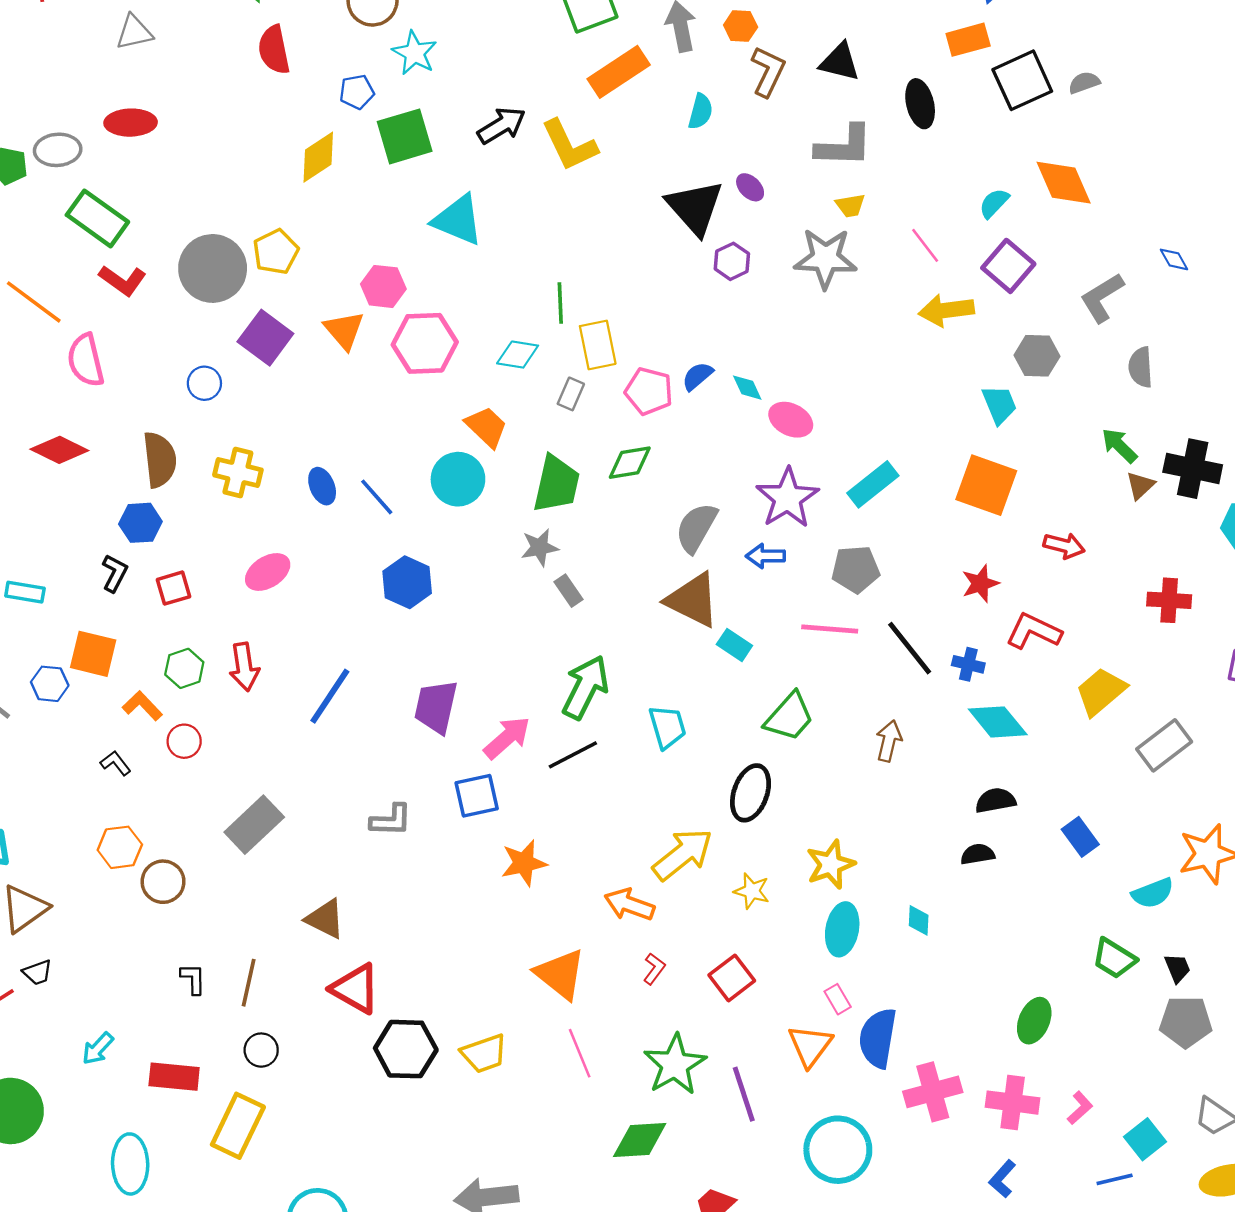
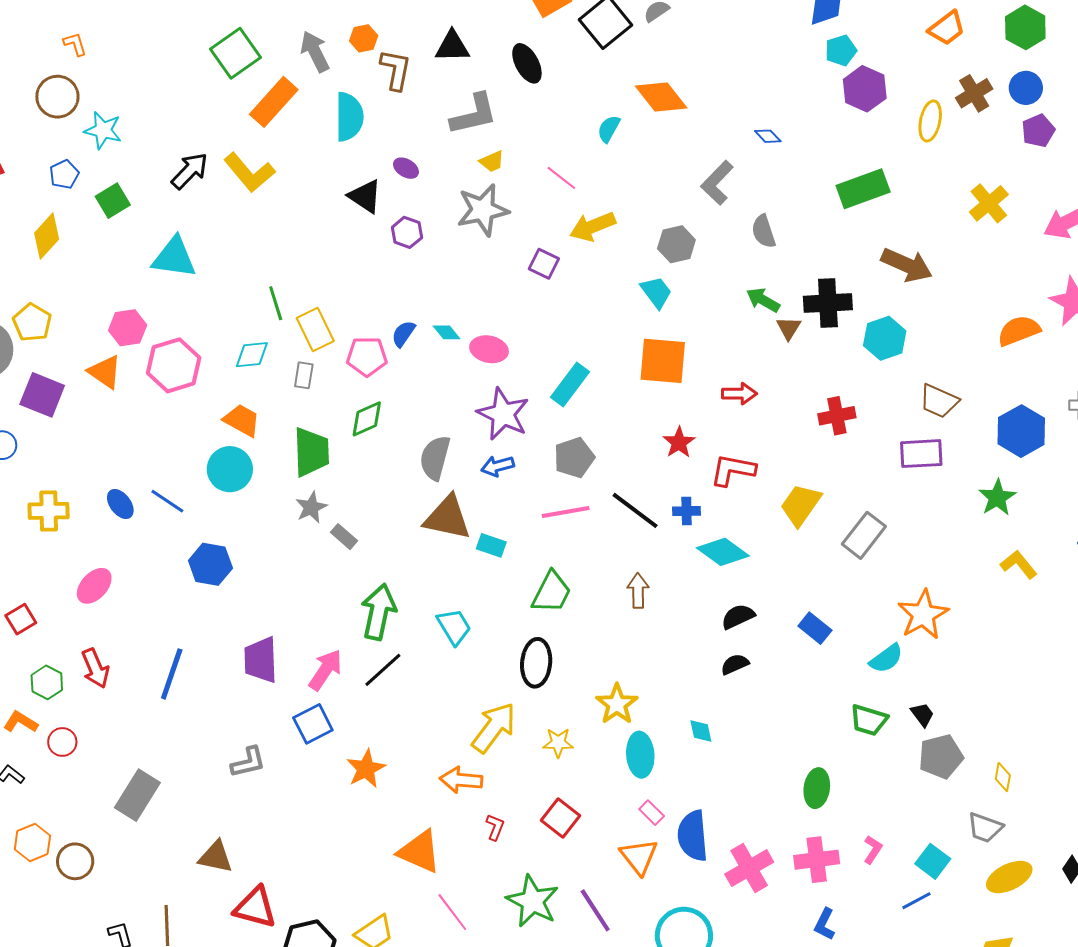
cyan semicircle: (701, 111) -> (349, 117), size x1.6
green square: (405, 136) -> (113, 201), size x0.7
black triangle: (695, 207) -> (365, 196), size x0.7
purple square: (1008, 266) -> (544, 264), moved, size x0.7

